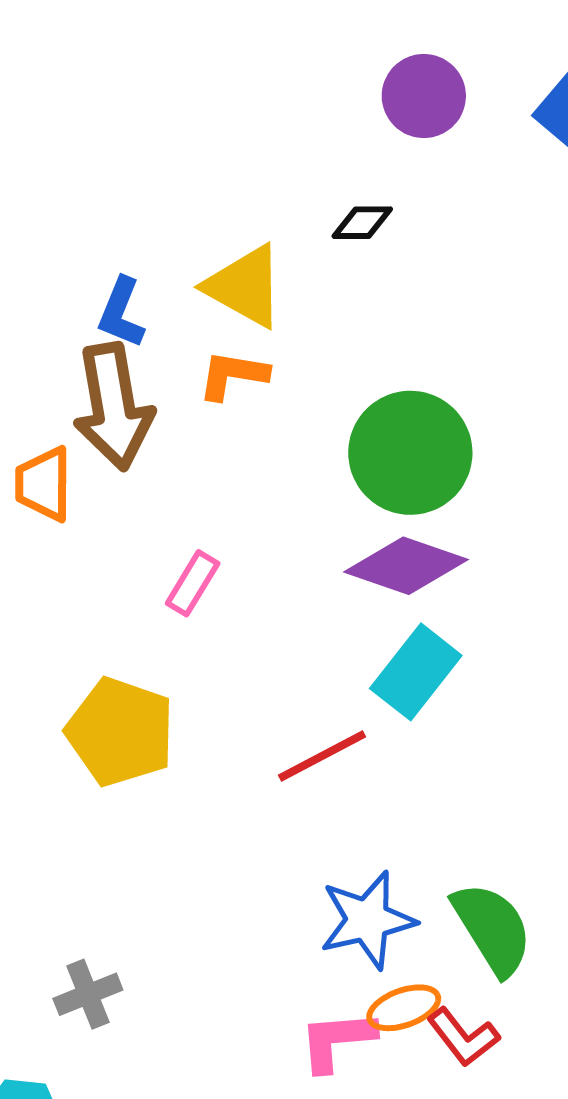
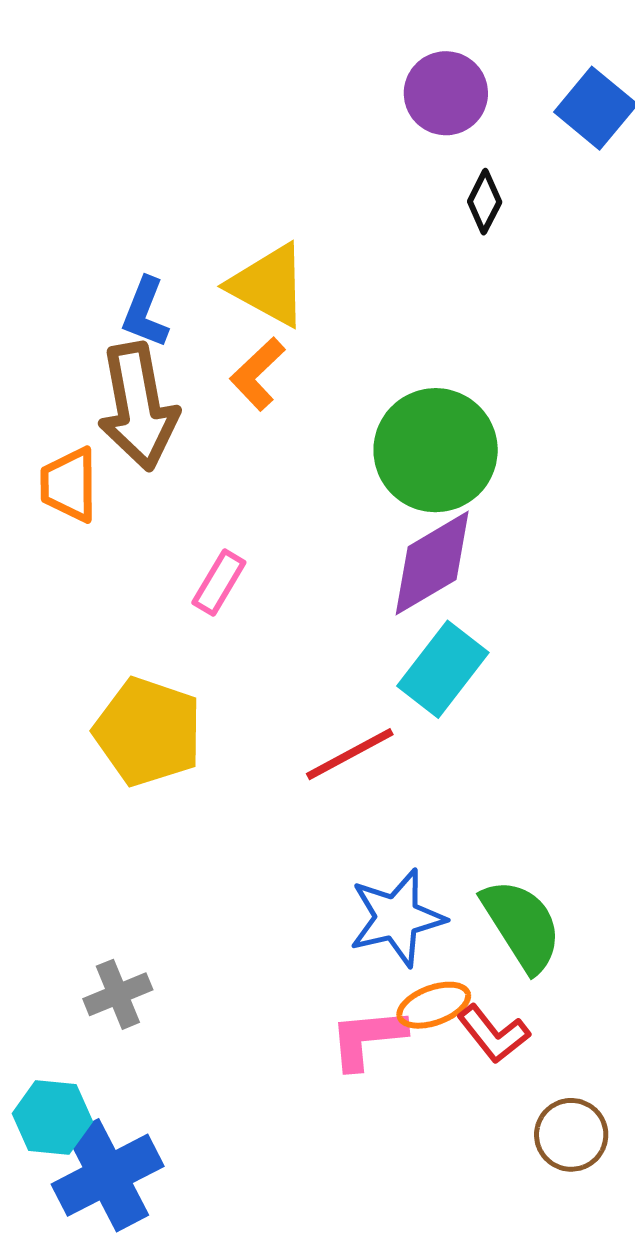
black diamond: (362, 223) -> (485, 202), moved, turned -62
orange L-shape: (233, 375) -> (257, 374), turned -52
purple diamond: (406, 566) -> (432, 563), turned -49

